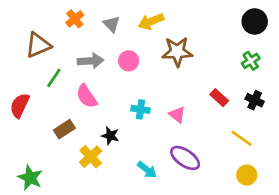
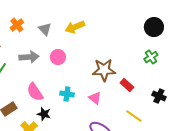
brown star: (177, 52) -> (104, 70), moved
pink semicircle: (87, 96) -> (35, 92), moved
black cross: (255, 100) -> (159, 96), moved
yellow line: (242, 138) -> (134, 116), moved

